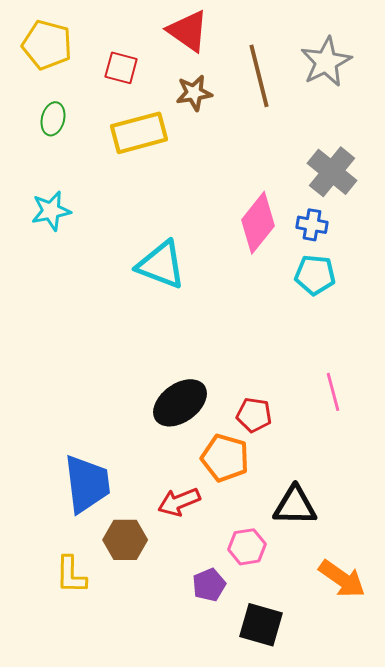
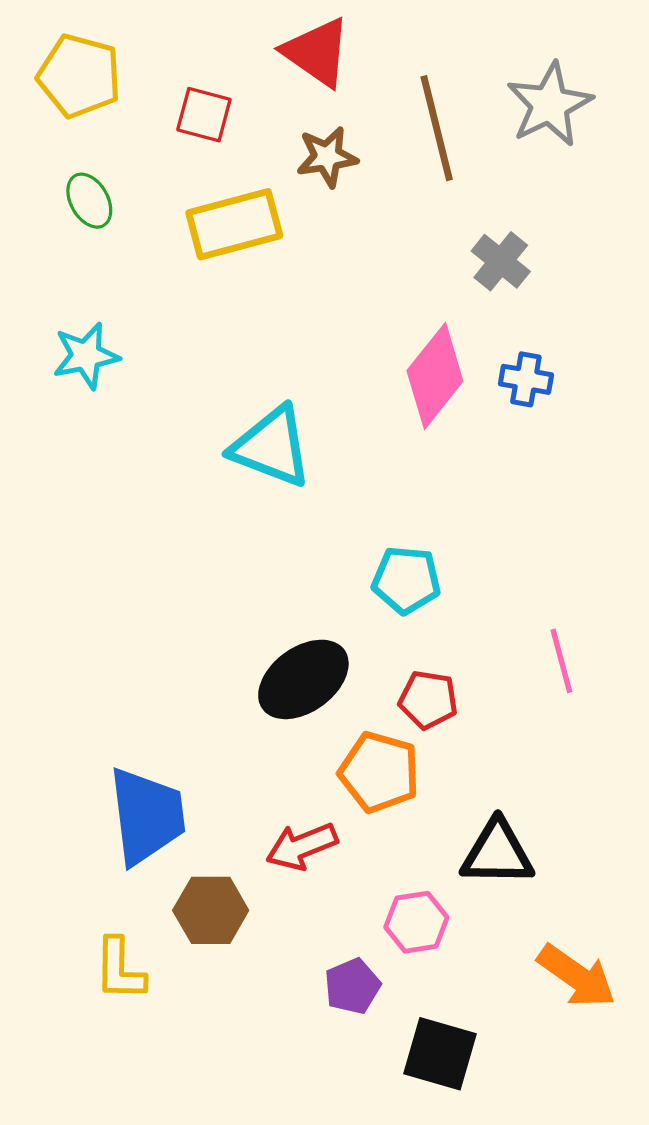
green ellipse: (53, 119) -> (89, 201), turned -44
gray cross: (332, 172) -> (501, 261), moved, size x0.7
cyan pentagon: (315, 275) -> (406, 580), moved

